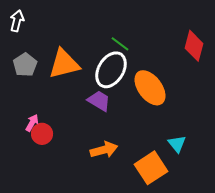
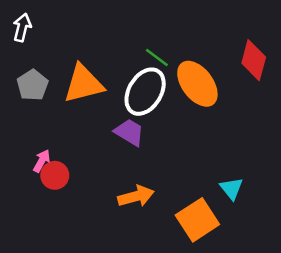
orange ellipse: (150, 88) -> (197, 84), moved

